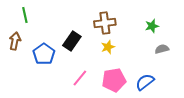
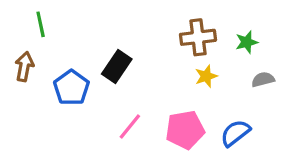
brown cross: (105, 23) -> (198, 37), moved
yellow star: (108, 47) -> (206, 76), moved

